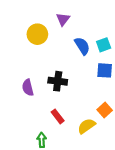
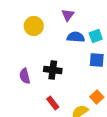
purple triangle: (63, 19) -> (68, 15), moved
blue semicircle: (82, 46) -> (76, 37), turned -54

